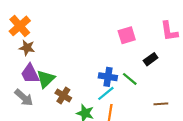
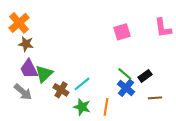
black rectangle: (151, 59) -> (145, 76), moved
blue cross: (108, 77) -> (126, 88), moved, turned 30
cyan line: (106, 93) -> (82, 84), moved

